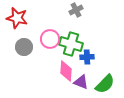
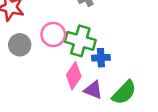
pink diamond: (66, 71) -> (74, 76), turned 30

